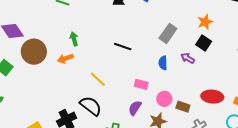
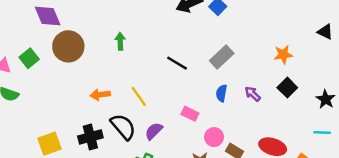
gray rectangle: (168, 33) -> (222, 57), moved
black square: (204, 43) -> (287, 88), moved
orange arrow: (65, 58) -> (100, 95), moved
purple semicircle: (135, 108) -> (154, 131), moved

